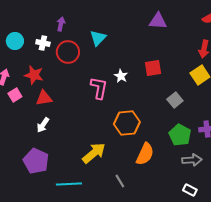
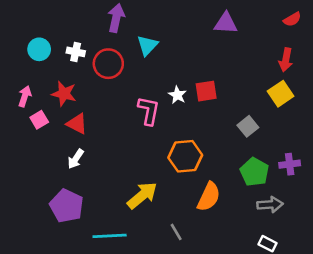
purple arrow: (61, 24) -> (116, 18), moved, size x1.5
red square: (153, 68) -> (206, 91), moved
red triangle: (44, 98) -> (77, 124), turned 36

